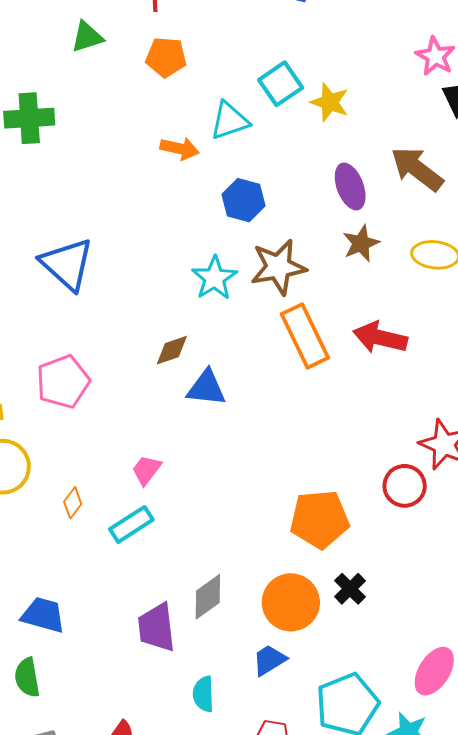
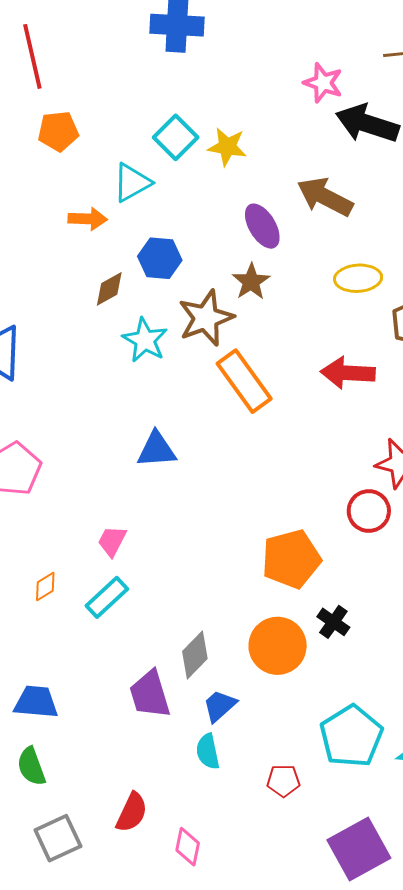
brown star: (361, 243) -> (251, 282), moved
red arrow: (380, 338) -> (348, 373), moved
brown diamond: (172, 350) -> (109, 289), moved
orange diamond: (73, 503) -> (45, 586), turned 32
blue trapezoid: (269, 660) -> (219, 706), moved

